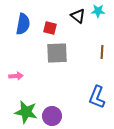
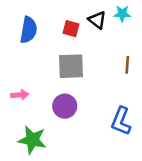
red square: (50, 28) -> (71, 29), moved
purple circle: (52, 116) -> (65, 106), moved

